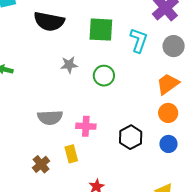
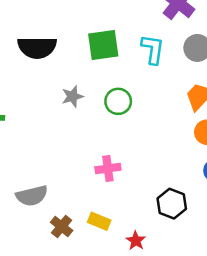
gray semicircle: (50, 117) -> (32, 196), moved
black hexagon: (131, 137) -> (172, 204), moved
yellow rectangle: (71, 154) -> (99, 221), moved, turned -42

